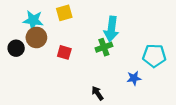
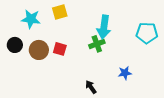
brown circle: (36, 37) -> (39, 50), moved
cyan pentagon: (154, 56) -> (147, 33), moved

